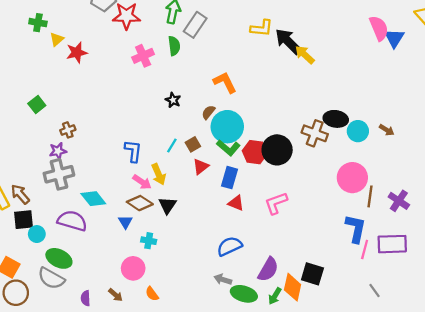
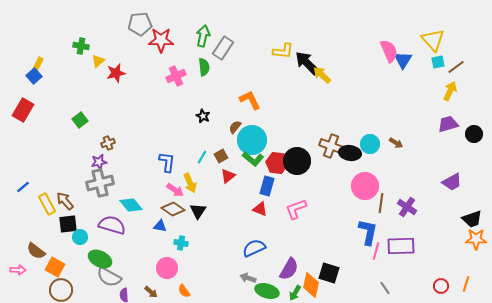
black ellipse: (336, 119) -> (350, 153), moved
blue rectangle: (229, 178) -> (267, 186), moved
blue triangle: (125, 222) -> (160, 226), turned -48
gray semicircle: (51, 278) -> (109, 277), moved

